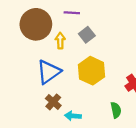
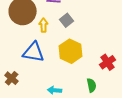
blue triangle: (49, 72) -> (34, 52), turned 45
brown cross: (53, 102) -> (12, 78), moved

